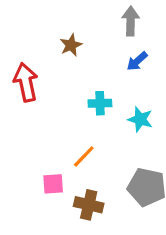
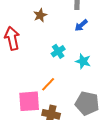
cyan cross: (100, 103) -> (58, 51), turned -32
pink square: (53, 184) -> (29, 101), size x1.6

